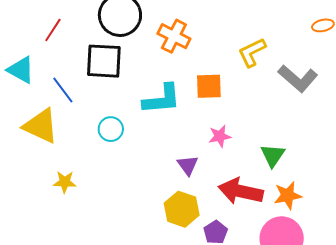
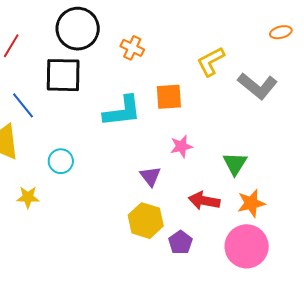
orange cross: (174, 36) -> (132, 48), size x0.7
cyan circle: (111, 129) -> (61, 161), moved
red arrow: (241, 191) -> (204, 201), size x0.7

